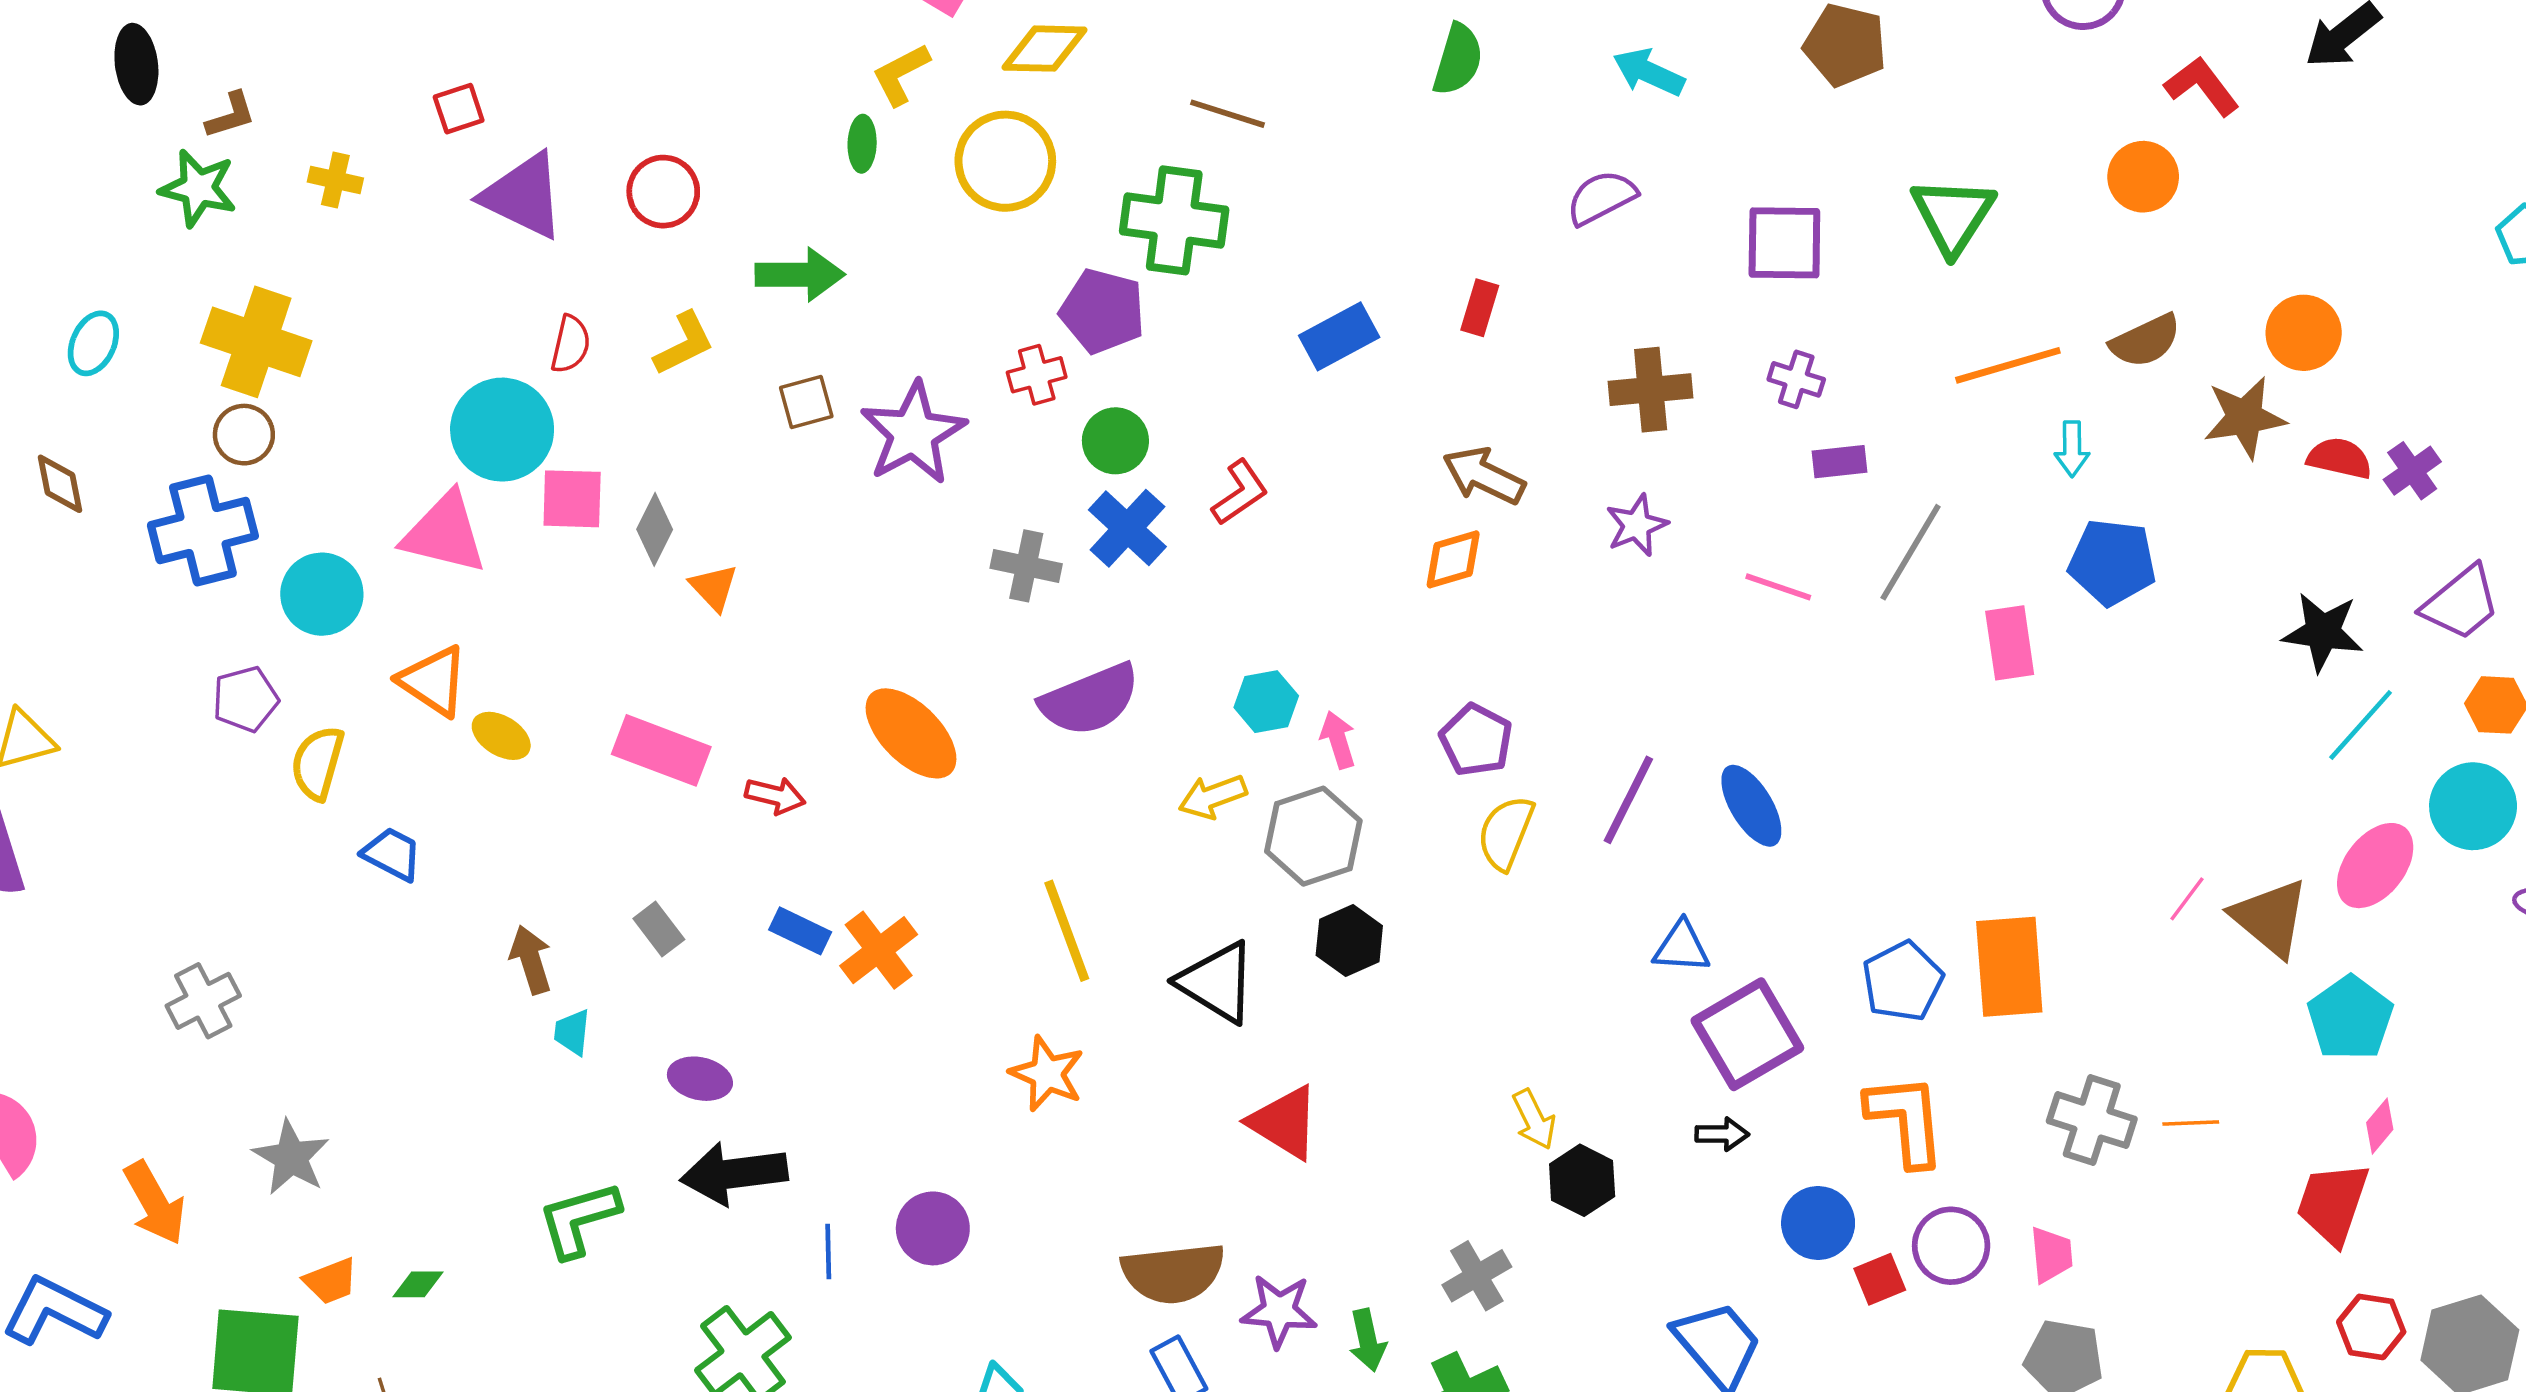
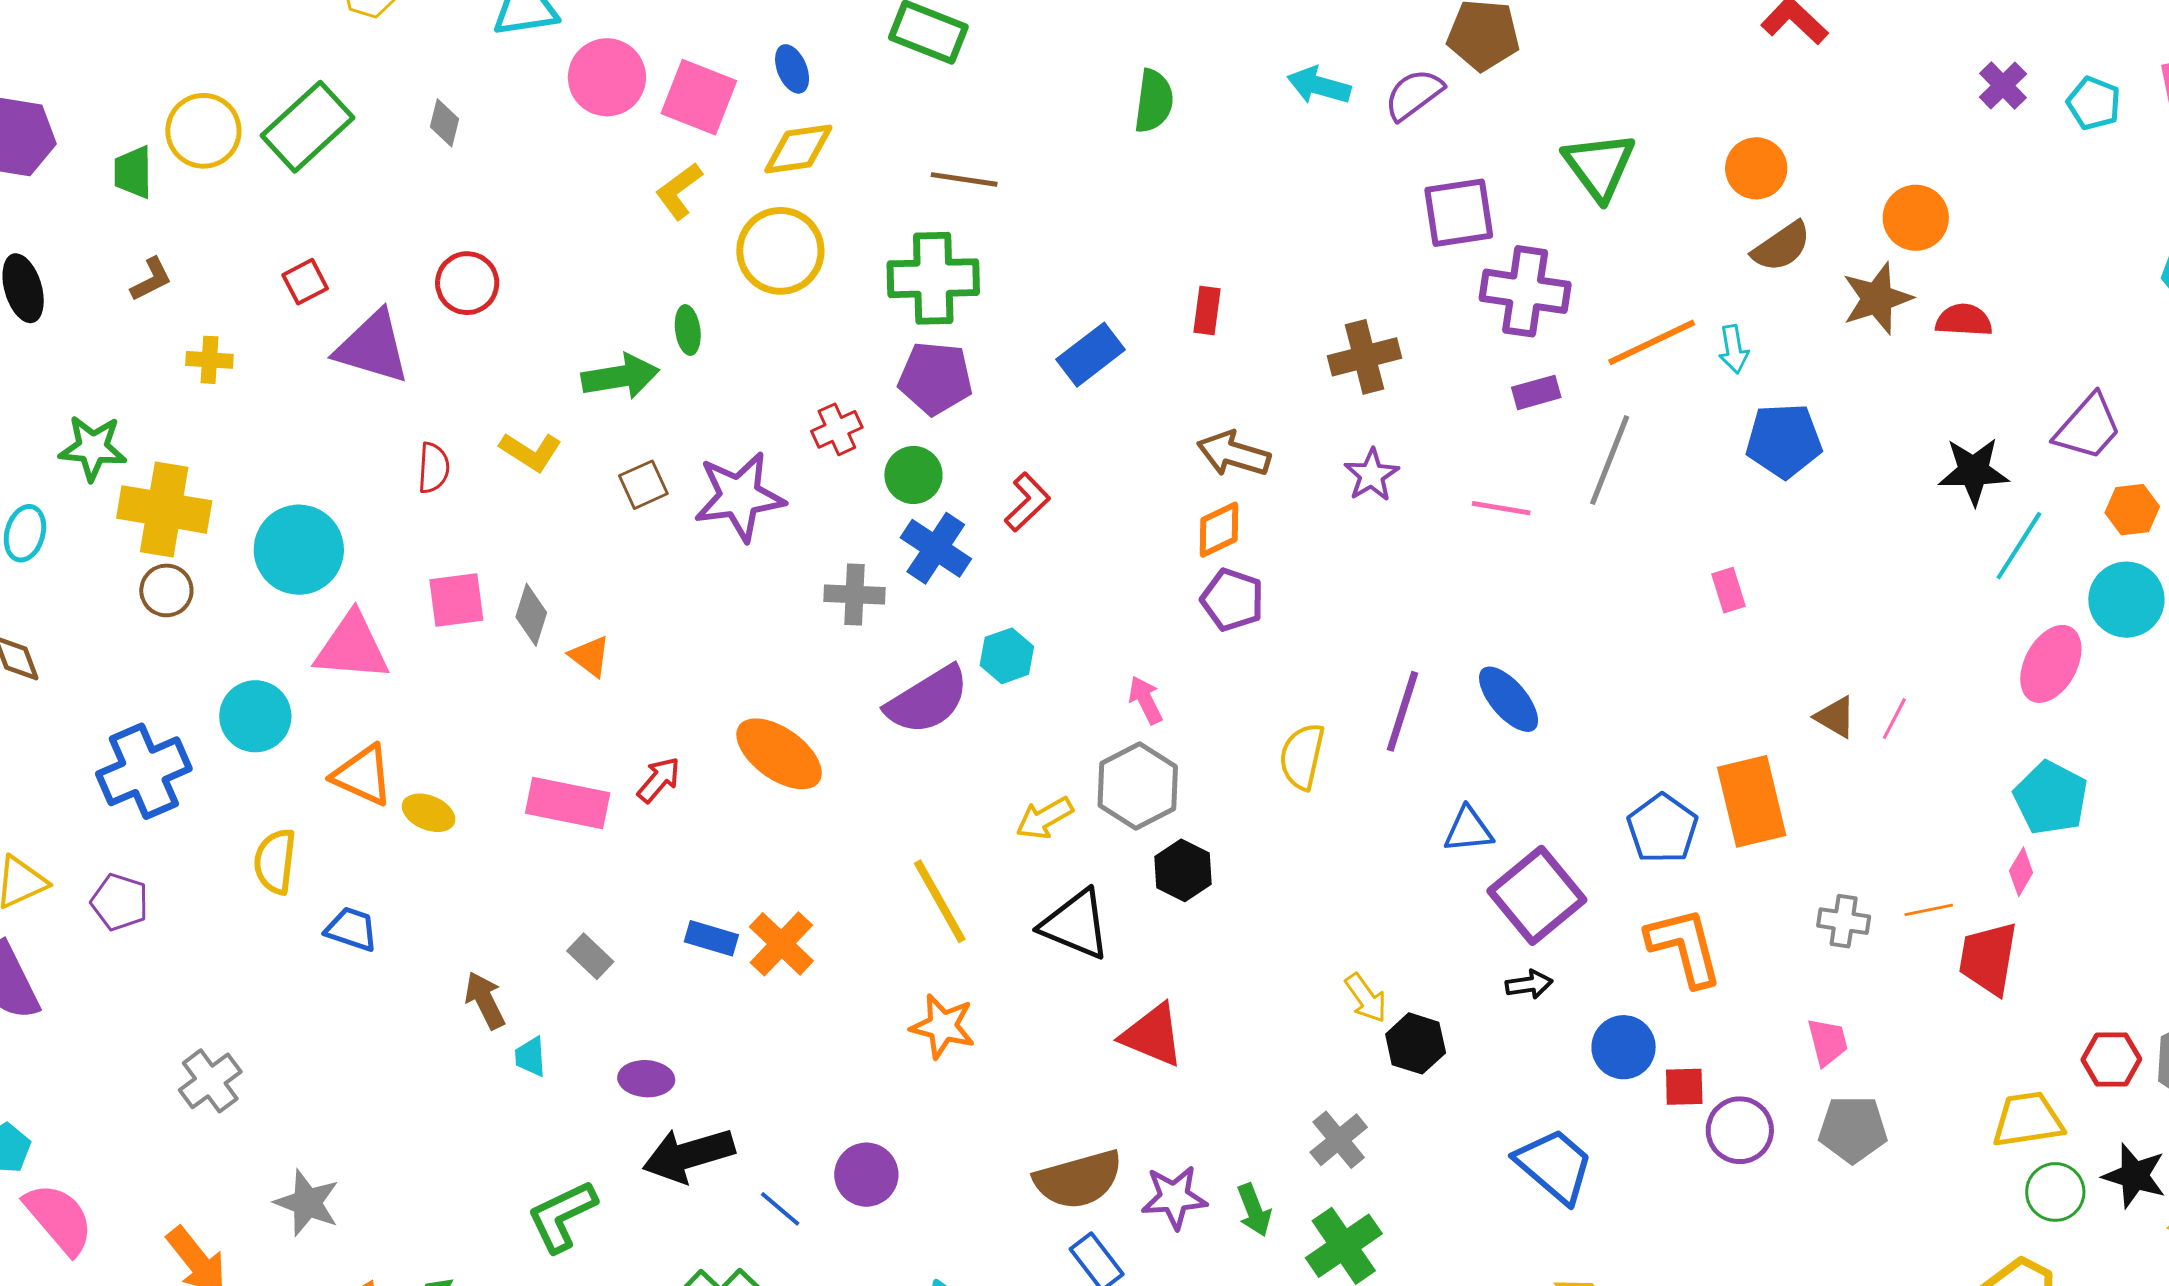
brown L-shape: (231, 115) -> (151, 279), moved
green ellipse: (862, 144) -> (688, 330), moved
orange circle: (2143, 177) -> (1756, 168), moved
green star: (198, 188) -> (93, 448), moved
red circle: (663, 192) -> (467, 283), moved
purple semicircle: (1602, 198) -> (1414, 94), moved
purple pentagon: (1103, 311) -> (935, 378), moved
yellow L-shape: (684, 344) -> (531, 452), turned 68
orange line: (2008, 365) -> (1652, 342), moved
purple cross: (1796, 379) -> (1525, 291), moved, size x1.8
cyan circle: (502, 430) -> (299, 550), moved
purple star: (913, 433) -> (739, 496), turned 30
purple cross: (2412, 471) -> (2003, 85), moved
blue cross: (203, 530) -> (144, 771), moved
pink rectangle: (2010, 643) -> (1729, 590), moved, size x0.7
purple pentagon: (245, 699) -> (120, 902), moved, turned -30
cyan hexagon: (1266, 702) -> (1007, 656), moved
purple pentagon: (1476, 740) -> (1232, 600), moved
red arrow: (775, 796) -> (659, 780), moved, turned -54
yellow arrow: (1213, 797) -> (1044, 818), moved
brown triangle: (2270, 918) -> (1835, 717), moved, size x0.6
gray cross: (2092, 1120) -> (1844, 921), size x0.7
pink diamond: (2380, 1126) -> (2021, 872), moved
red trapezoid: (2333, 1203) -> (1988, 958), moved
purple circle: (1951, 1246) -> (1740, 1130), moved
blue line: (828, 1251) -> (780, 1209), turned -39
red square: (1880, 1279) -> (1684, 1087), turned 30

